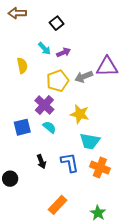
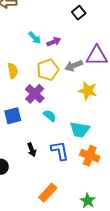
black square: (57, 23) -> (79, 13), moved
yellow semicircle: (22, 66) -> (13, 71), moved
yellow star: (80, 114) -> (88, 91), moved
cyan semicircle: (49, 127) -> (50, 116), moved

